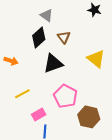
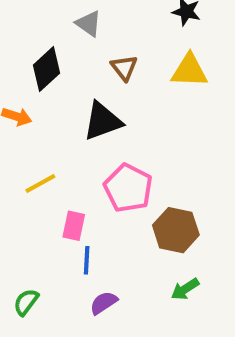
black diamond: (39, 38) -> (47, 69), moved
yellow triangle: (96, 59) -> (189, 71), moved, turned -36
pink rectangle: (39, 115) -> (74, 226), turned -48

